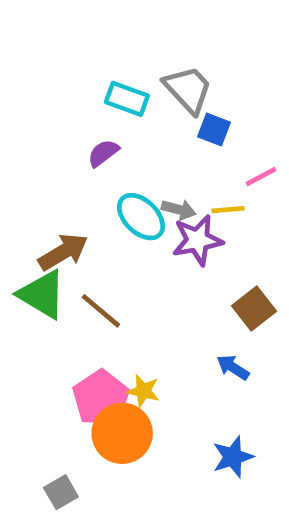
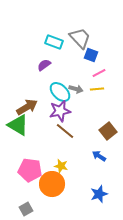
pink line: (261, 177) -> (99, 73), moved
purple star: (197, 240) -> (60, 111), moved
brown line: (101, 311) -> (65, 131), moved
pink pentagon: (101, 398) -> (30, 170), moved, turned -30

